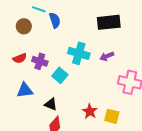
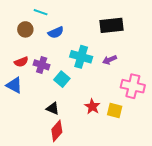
blue semicircle: (55, 20) -> (56, 32), moved, turned 84
blue triangle: (25, 90) -> (14, 85), moved, turned 36
red star: (90, 111) -> (92, 106), moved
yellow square: (112, 116) -> (115, 111), moved

